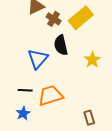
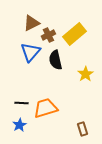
brown cross: (54, 19) -> (48, 35), turned 32
blue triangle: (38, 59) -> (30, 52), moved

